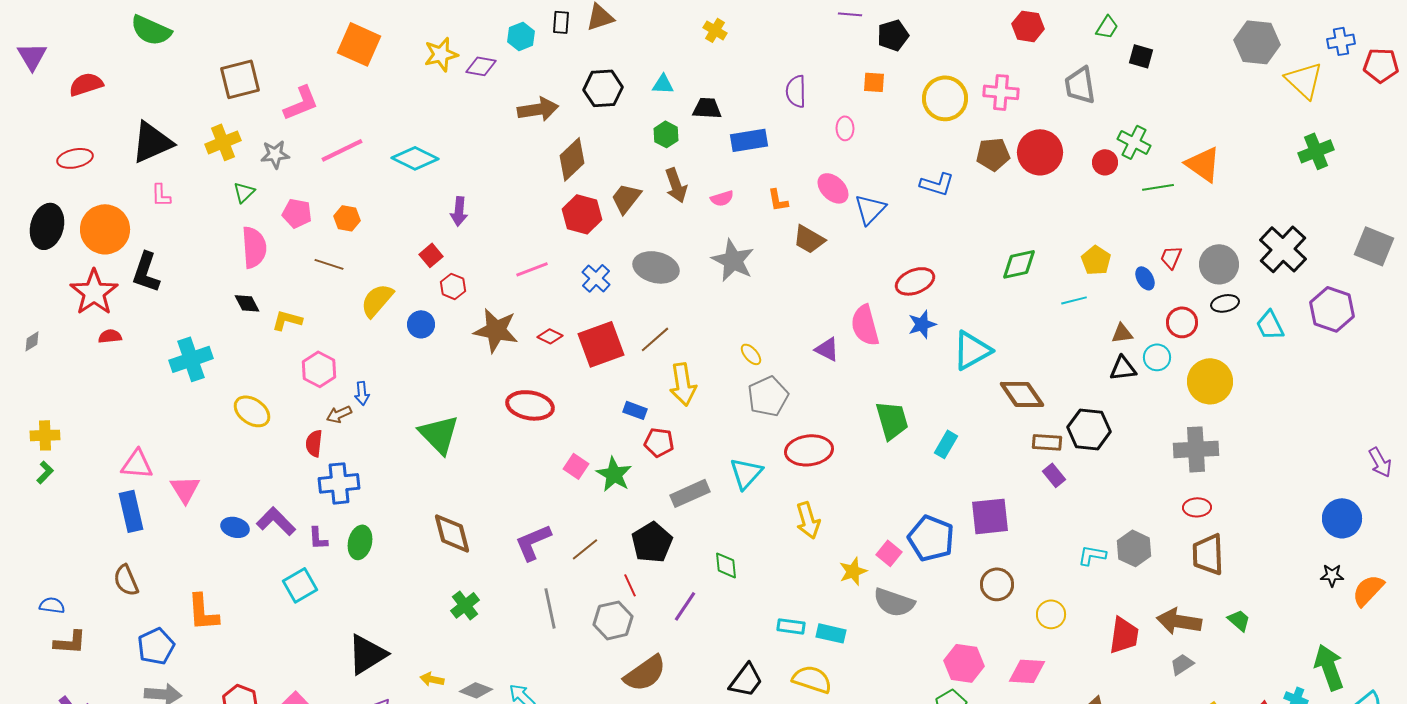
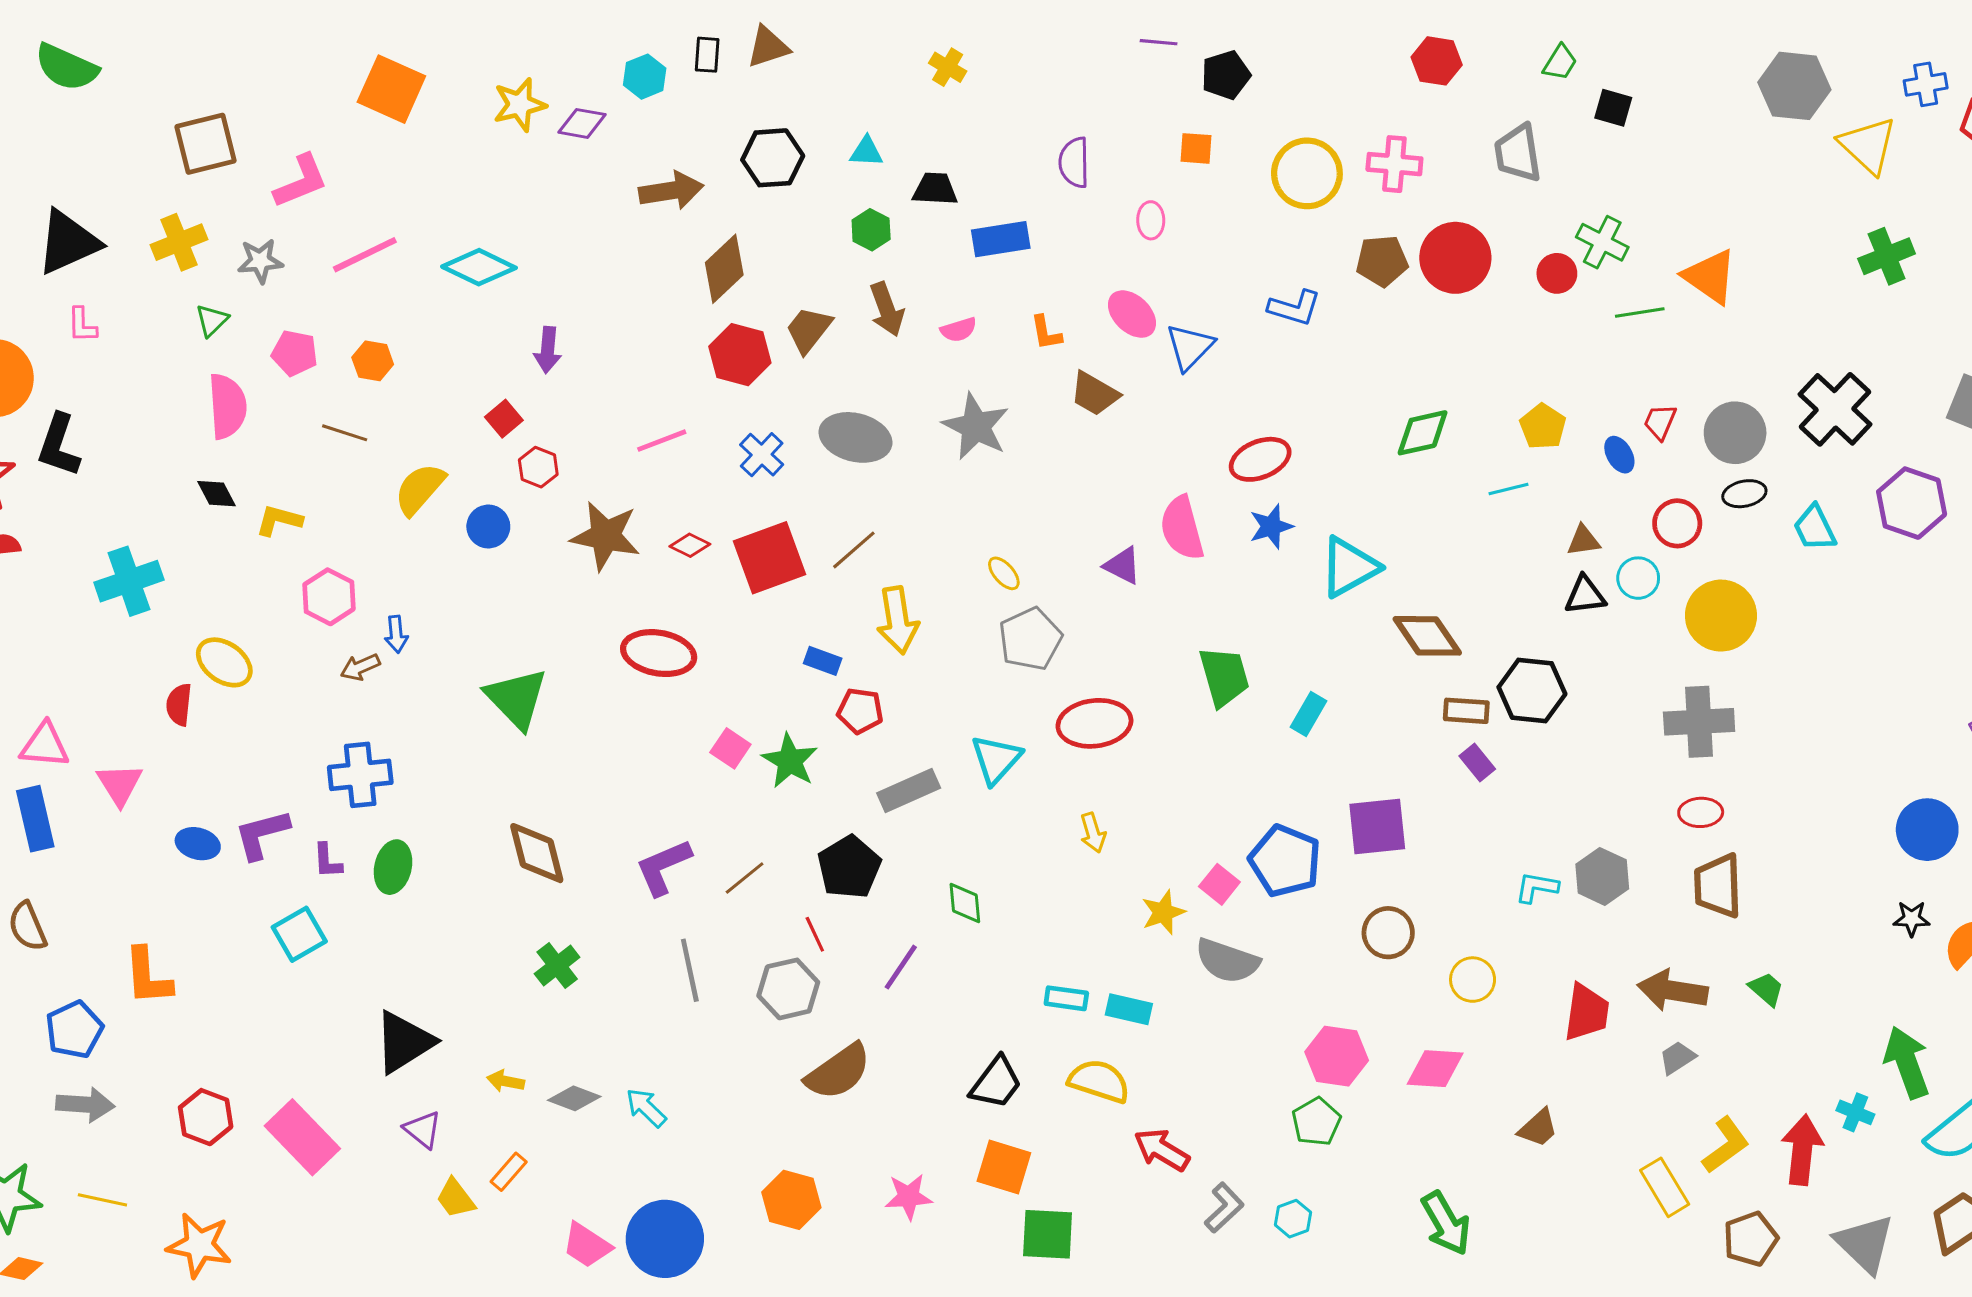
red semicircle: (314, 443) -> (179, 705), moved
yellow arrow: (808, 520) -> (1093, 833), size x0.7
purple L-shape: (276, 521) -> (262, 834), turned -60

